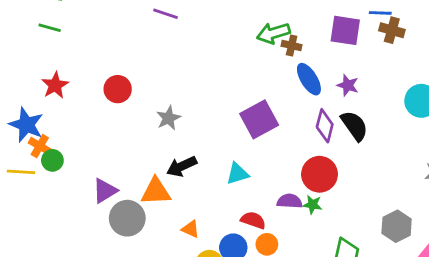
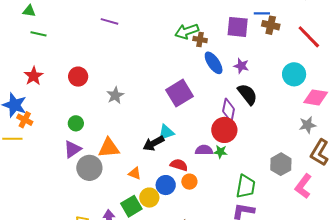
green line: (50, 28) -> (39, 34), moved
purple diamond: (325, 126) -> (229, 110), moved
green circle: (52, 160) -> (76, 123), moved
black arrow: (182, 166) -> (154, 143), moved

